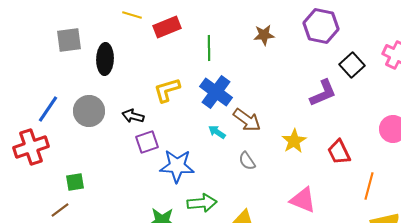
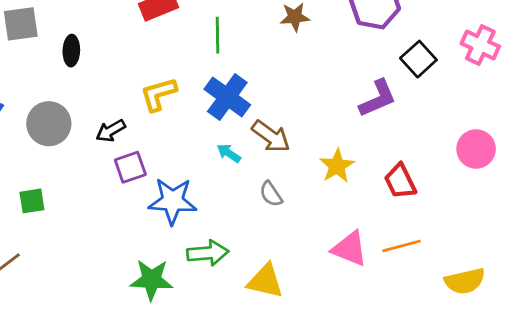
black ellipse: (105, 59) -> (71, 51), size x0.7
black arrow: (133, 116) -> (111, 131), turned -45
green square: (75, 182) -> (32, 201), moved
orange line: (369, 186) -> (402, 246), moved, turned 60

